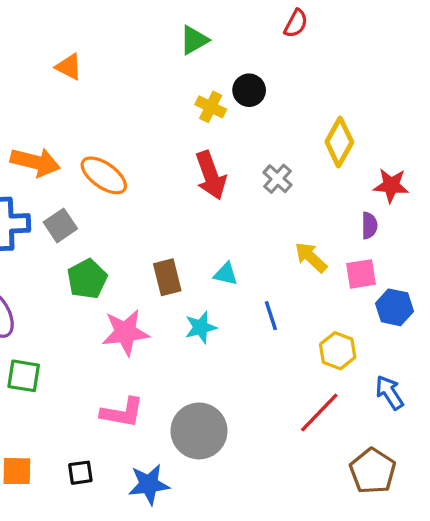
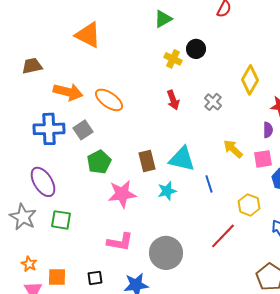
orange triangle: (69, 67) -> (88, 35), size x1.6
red arrow: (211, 175) -> (173, 100), size x0.7
cyan triangle: (226, 274) -> (182, 159), size x1.8
red line: (319, 413) -> (223, 236), moved

